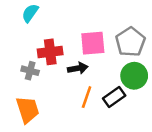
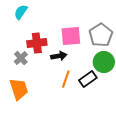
gray cross: (30, 71) -> (21, 58), turned 32

